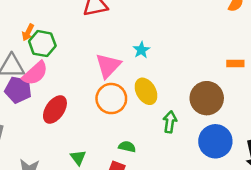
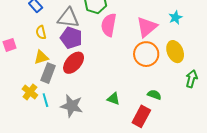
pink semicircle: (35, 73) -> (109, 25), moved, turned 135
red ellipse: (55, 110) -> (74, 63), moved
green triangle: (78, 158) -> (113, 99), turned -40

